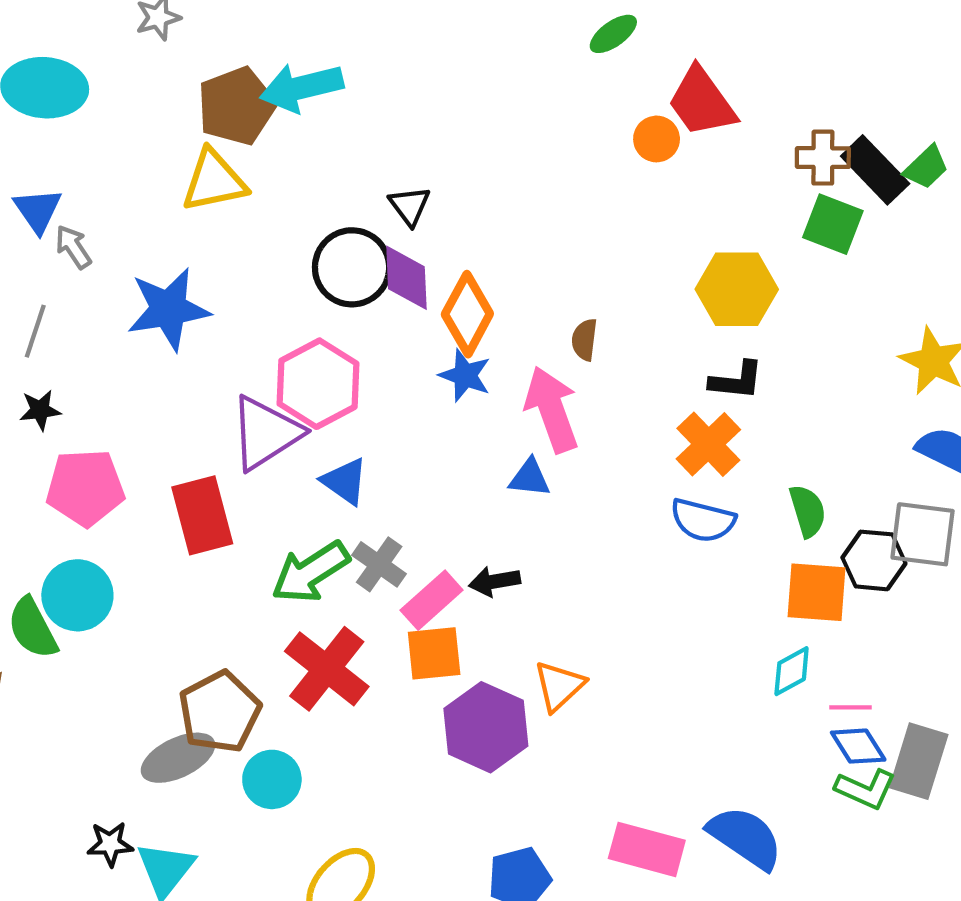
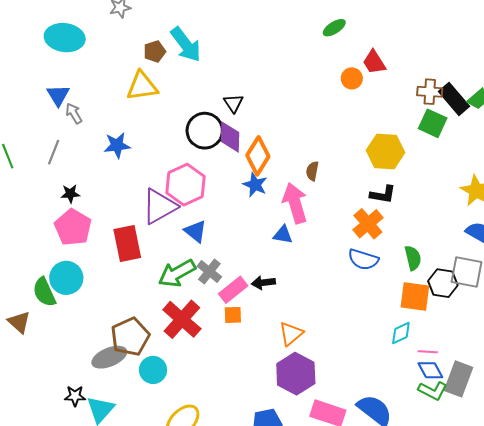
cyan arrow: (302, 87) -> (186, 44), turned -117
red trapezoid: (702, 102) -> (374, 62), size x0.7
brown pentagon: (236, 106) -> (155, 51), size x0.6
blue star: (169, 309) -> (117, 145), size x0.7
black star: (40, 410) -> (70, 194), moved
pink pentagon: (85, 488) -> (73, 227), turned 30
orange square: (434, 653) -> (233, 315), size x0.7
purple hexagon: (486, 727) -> (296, 374), moved

